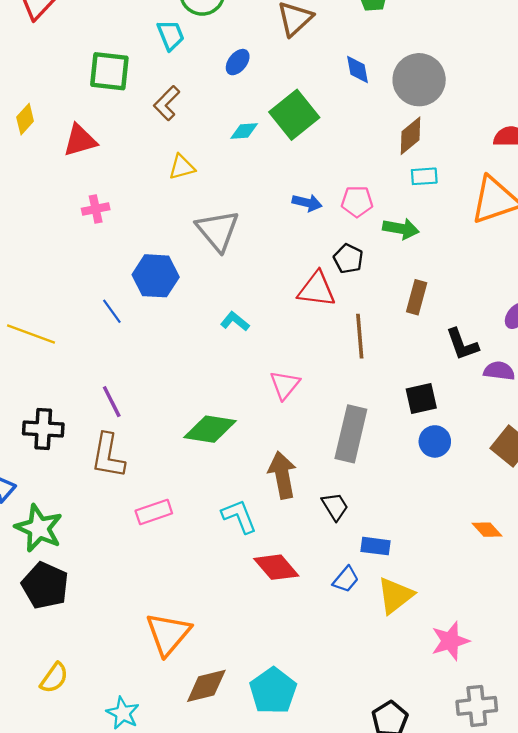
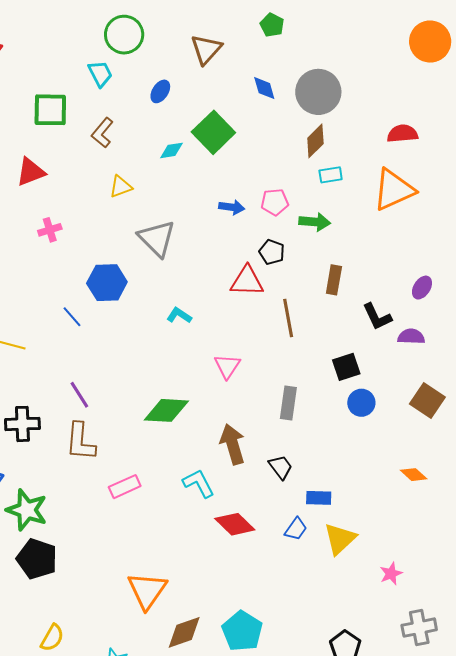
gray rectangle: (351, 434) -> (288, 403), size x0.7
pink star: (450, 641) -> (391, 574), size x0.7

